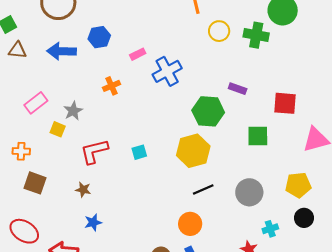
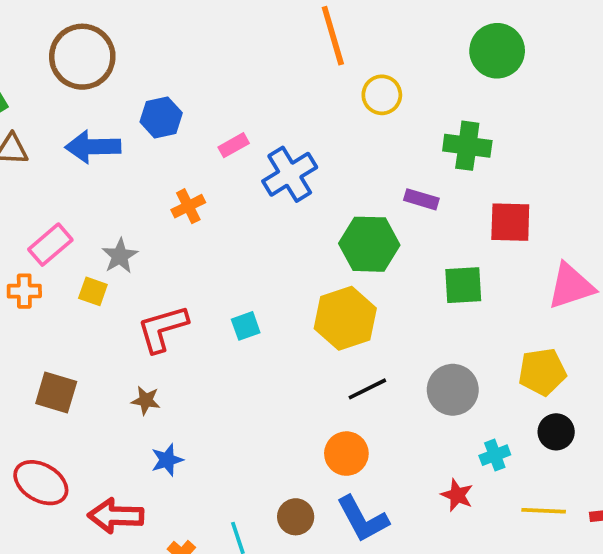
green cross: (256, 35) -> (467, 146), moved
orange cross: (21, 151) -> (24, 291), moved

